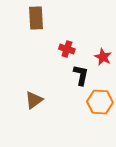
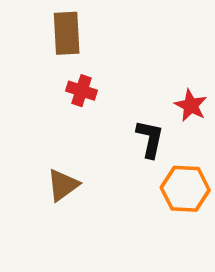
red cross: (67, 49) -> (81, 91), moved

